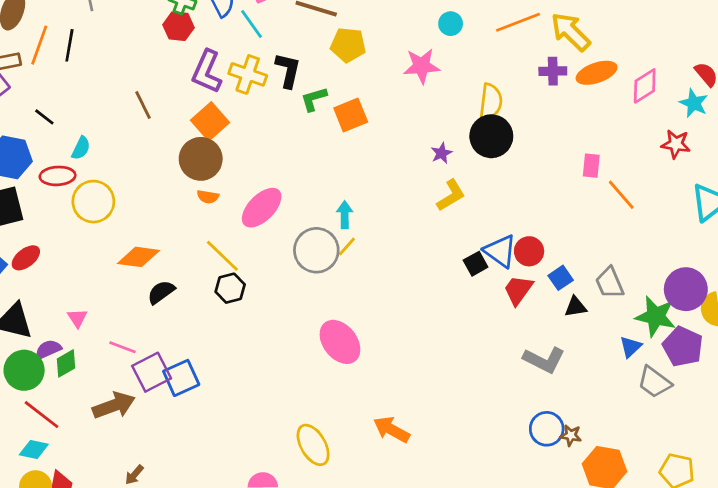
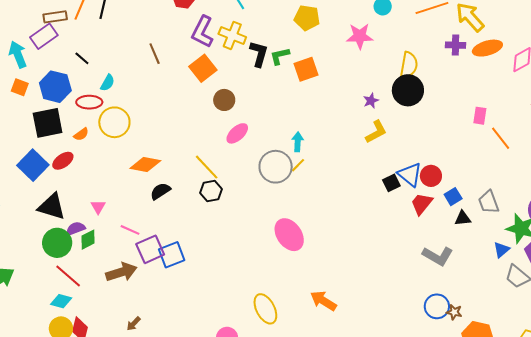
black L-shape: (288, 70) -> (259, 54), moved
brown circle: (201, 159) -> (224, 100), moved, size x0.7
orange semicircle: (208, 197) -> (81, 134), moved, turned -49
pink ellipse: (262, 208) -> (237, 133), size x0.7

